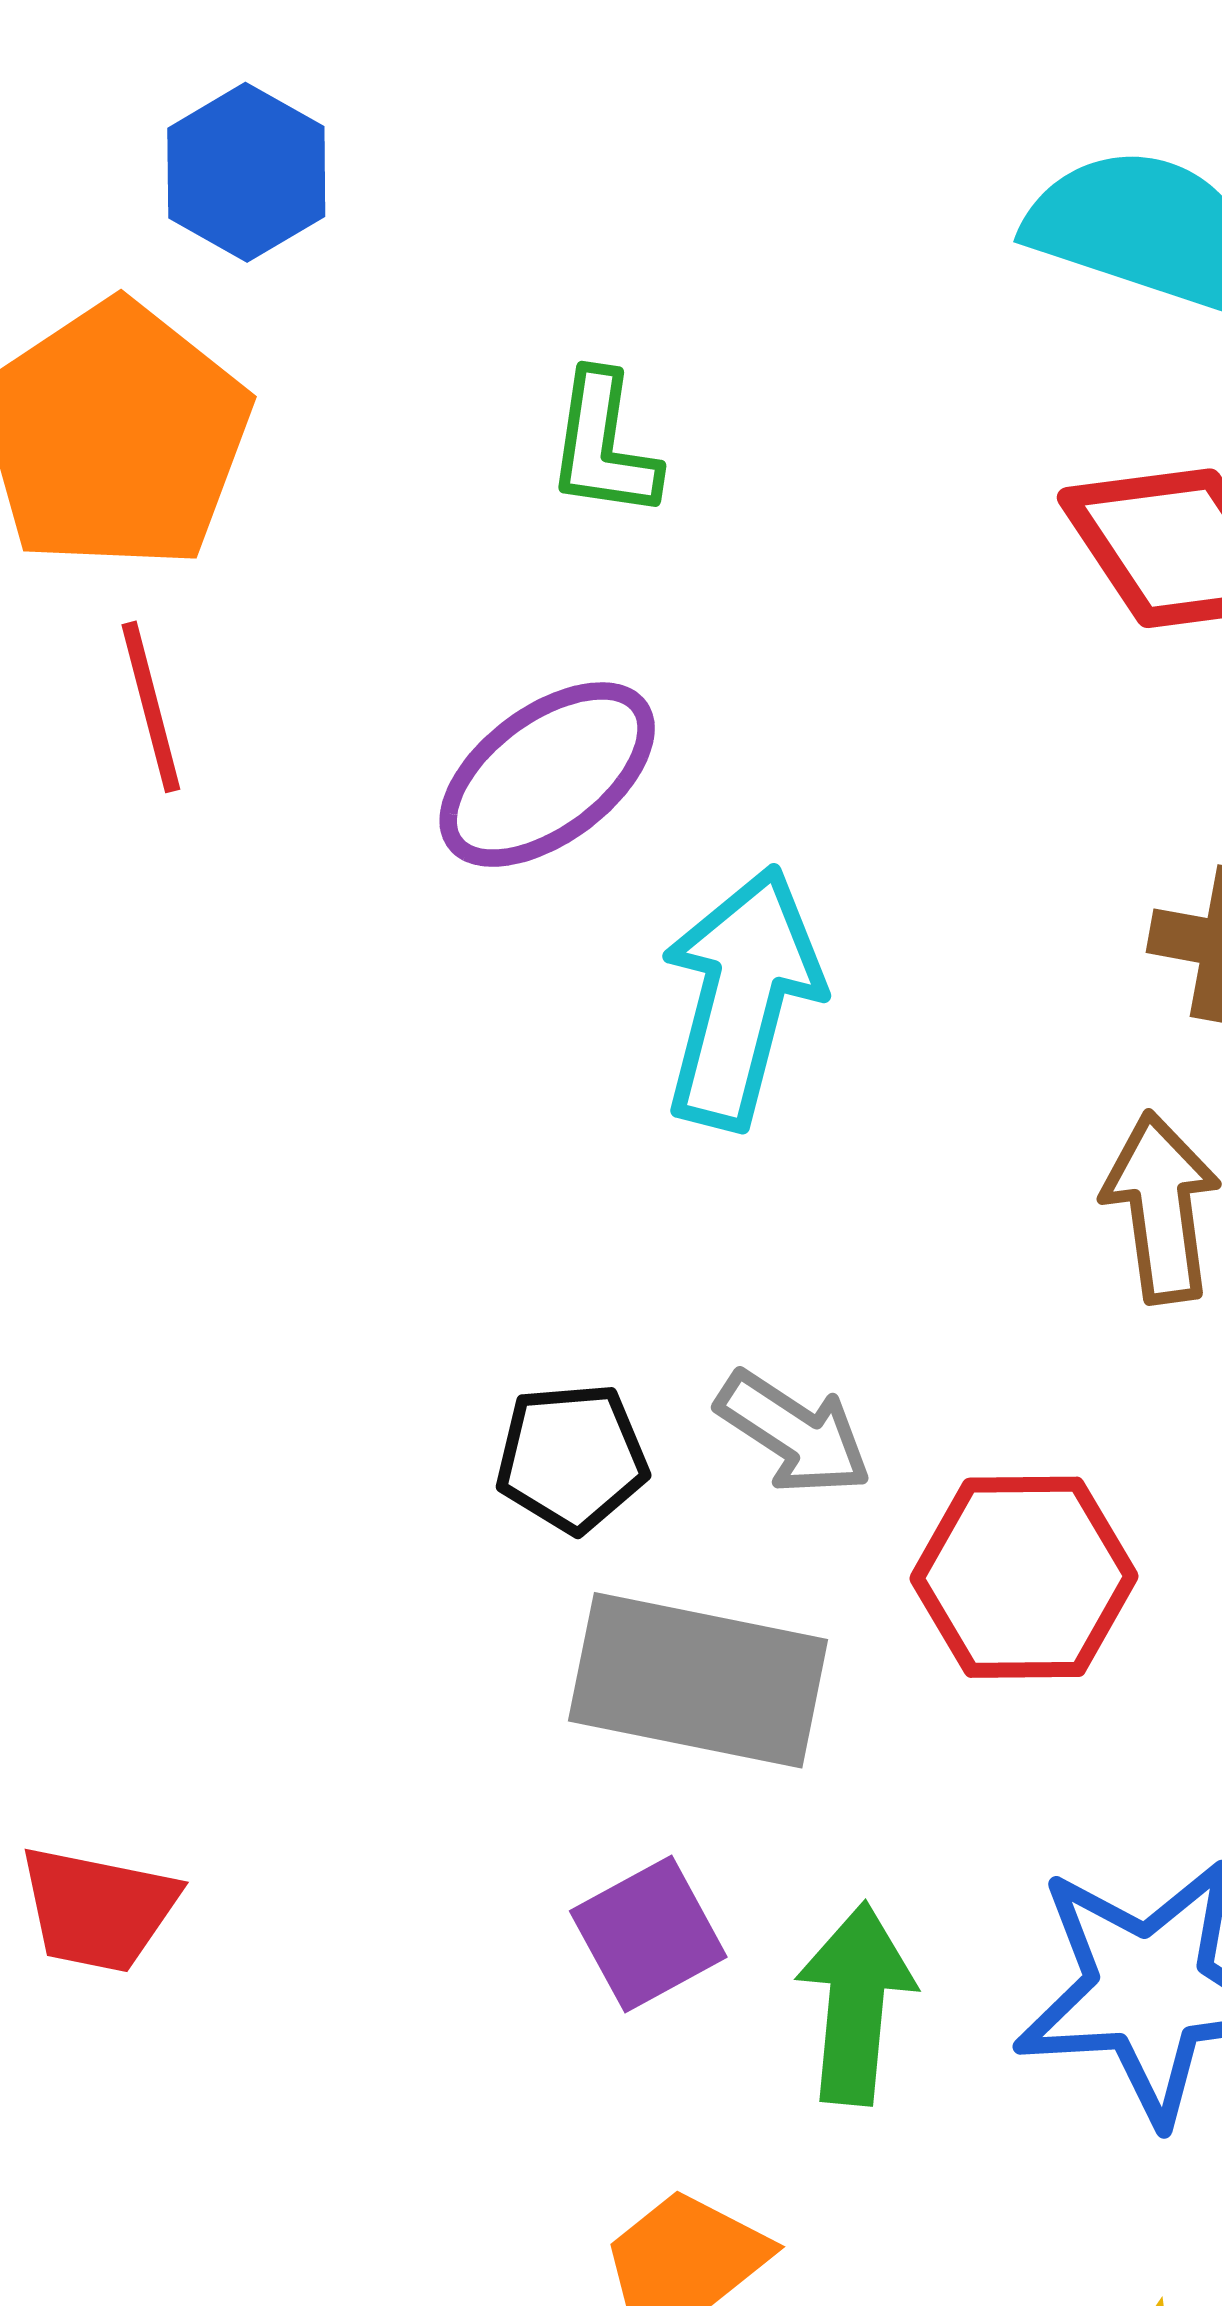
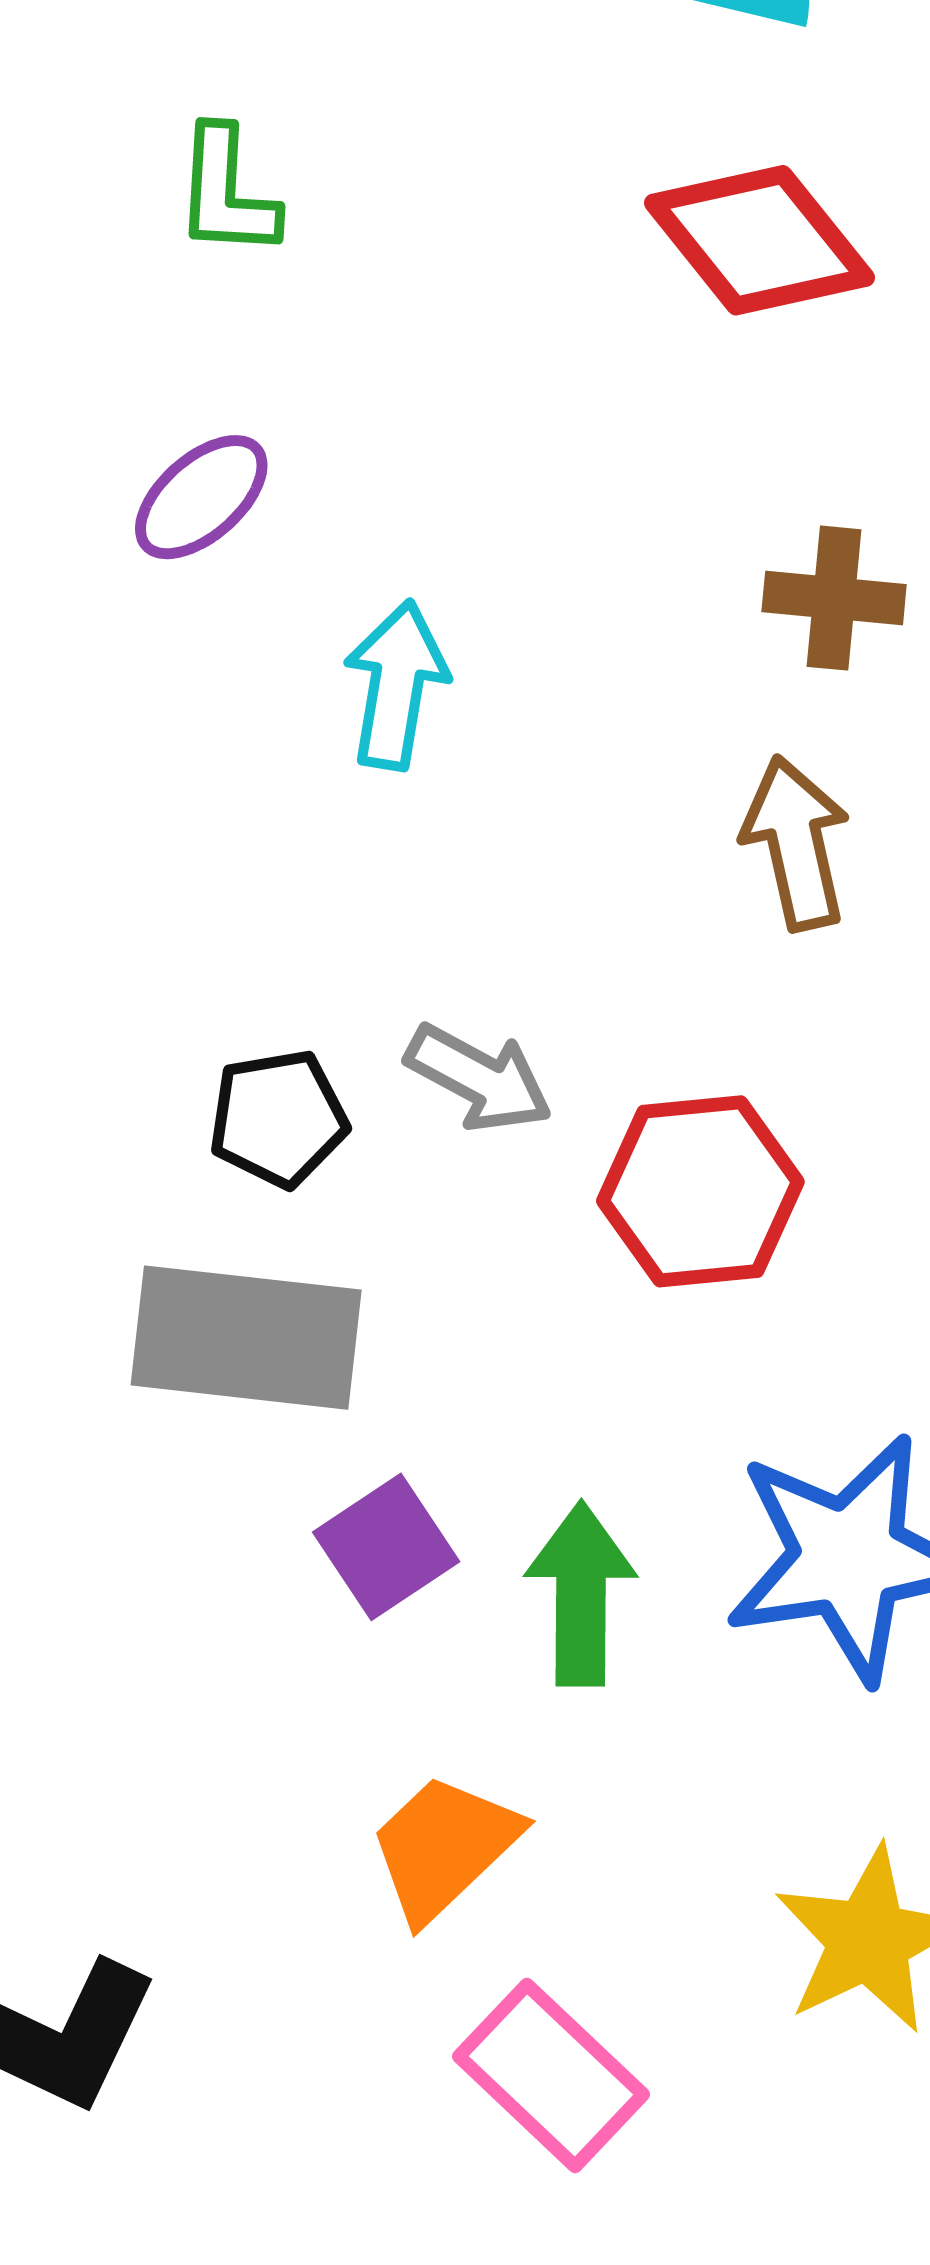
purple ellipse: (547, 775) -> (201, 497), size x0.7
cyan arrow: (741, 997) -> (396, 685), size x0.7
gray rectangle: (698, 1680) -> (246, 1338), moved

